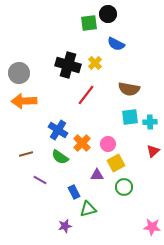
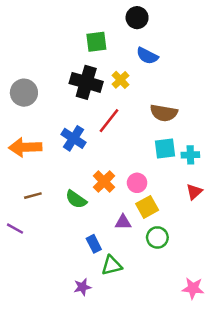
green square: (89, 23) -> (96, 42), moved
orange arrow: (24, 101) -> (25, 147), moved
blue cross: (58, 130) -> (74, 138), moved
purple line: (40, 180) -> (15, 229), moved

